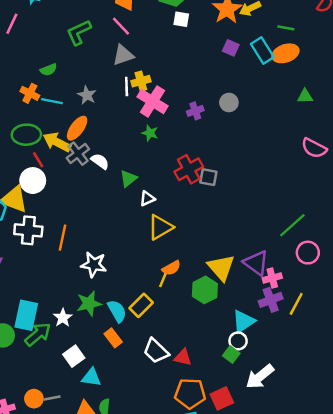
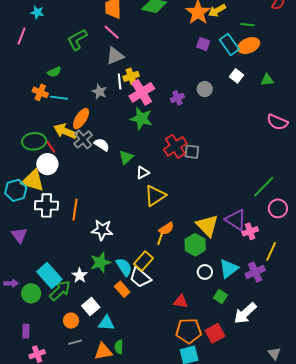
white square: (181, 19) -> (237, 76), moved, turned 32
gray star: (87, 95) -> (99, 92), moved
pink cross: (153, 101) -> (142, 92), turned 30
green star: (150, 133) -> (141, 119), size x1.6
green ellipse: (26, 135) -> (34, 141), moved
purple cross: (271, 300) -> (255, 272), moved
cyan rectangle: (26, 315) -> (49, 275), turned -50
white circle: (238, 341) -> (205, 272), moved
white trapezoid: (156, 351) -> (140, 277), moved
orange circle: (34, 399) -> (71, 321), moved

